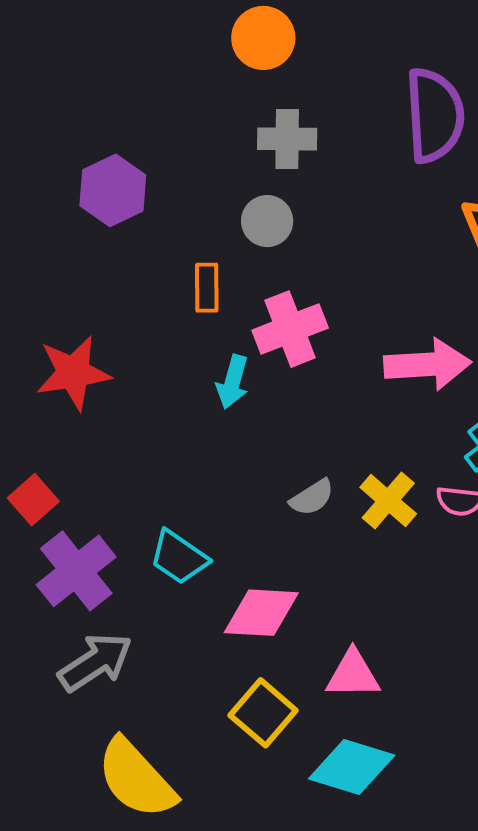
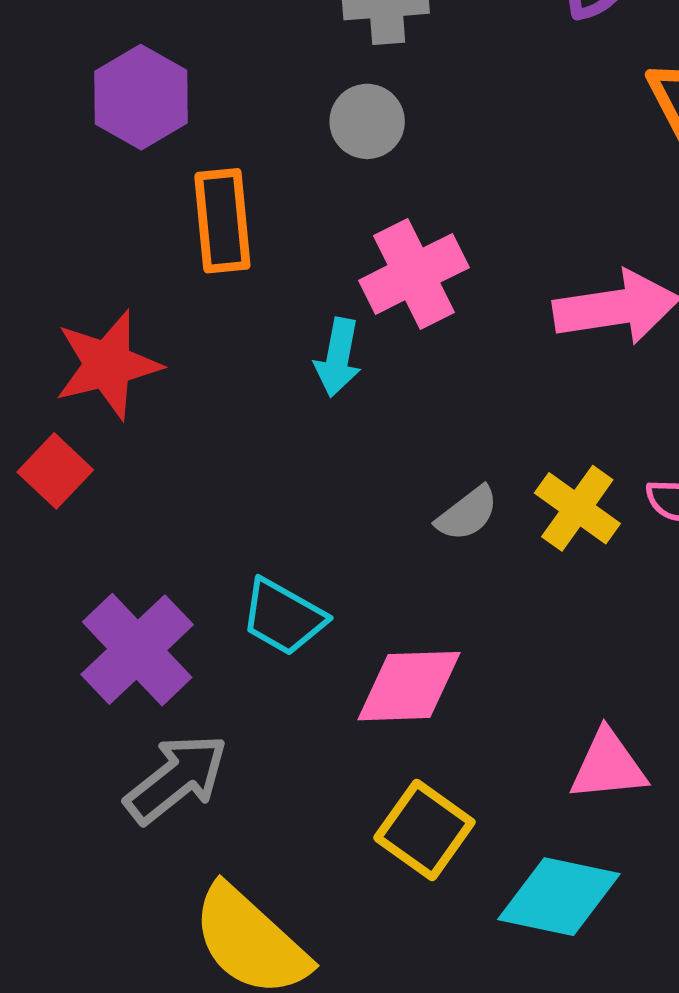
orange rectangle: (207, 288) -> (222, 221), moved, size x1.4
red square: (33, 500) -> (55, 471), moved
pink triangle: (353, 674) -> (608, 766), moved

